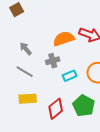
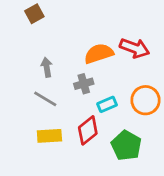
gray arrow: (26, 49) -> (47, 67), turned 32
red diamond: (56, 109) -> (88, 130), moved

